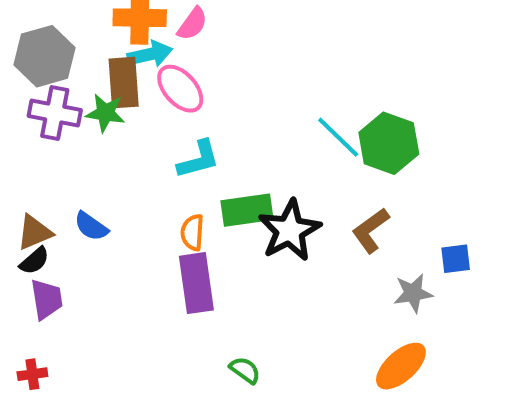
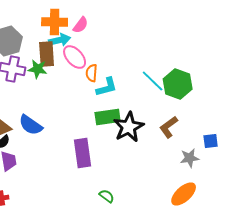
cyan L-shape: (198, 160) -> (107, 87), moved
blue semicircle: (91, 226) -> (31, 125), size x1.4
orange semicircle: (192, 232) -> (92, 73), moved

